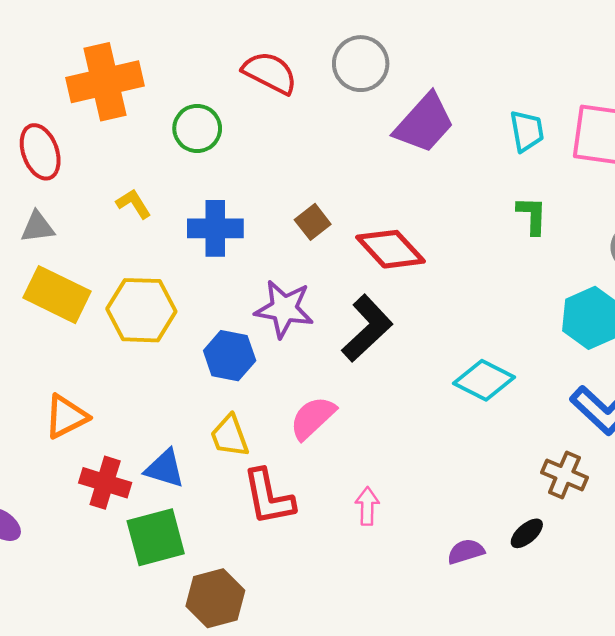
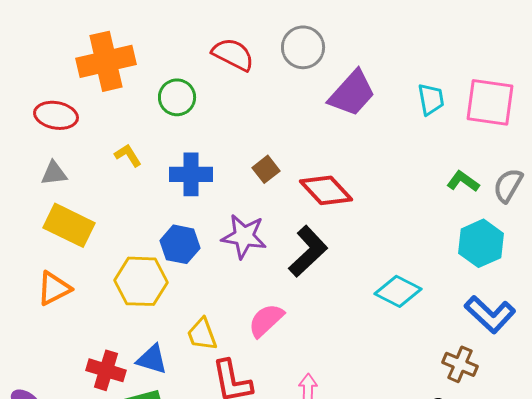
red ellipse: (40, 152) -> (56, 115), turned -60
green L-shape: (532, 215) -> (463, 181), moved, turned -56
yellow hexagon: (141, 310) -> (141, 281), moved
blue hexagon: (230, 356) -> (180, 244), moved
orange triangle: (66, 417) -> (54, 288), moved

